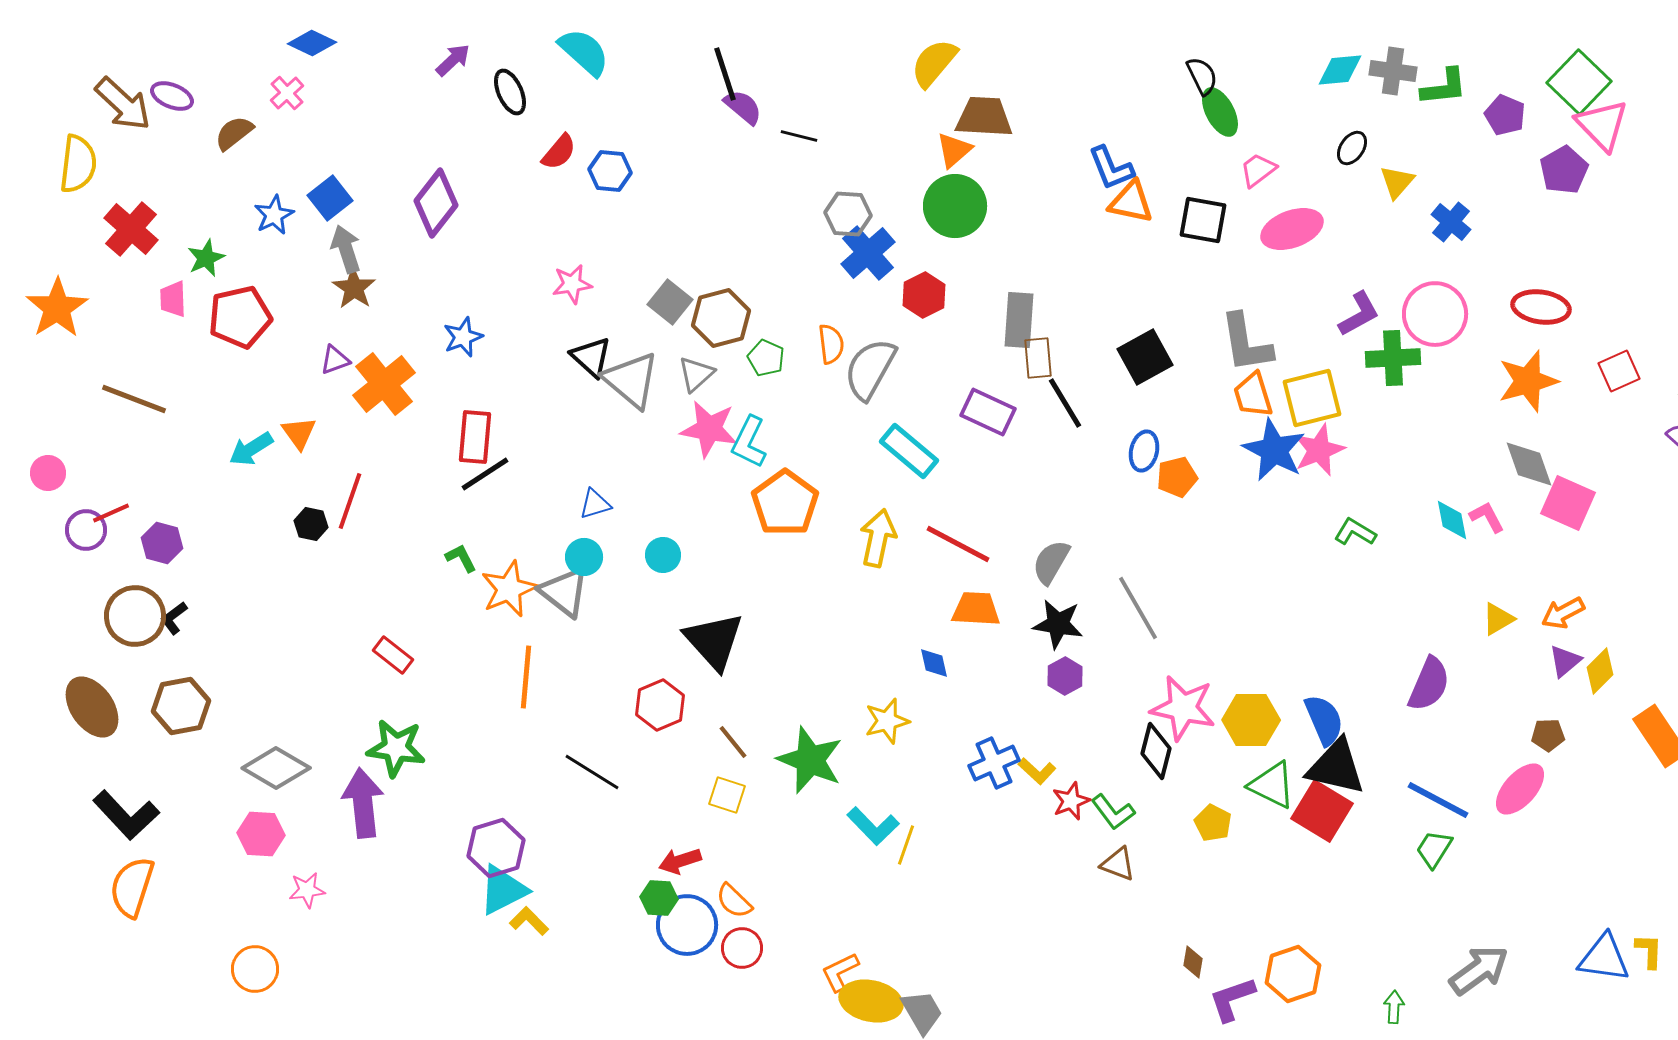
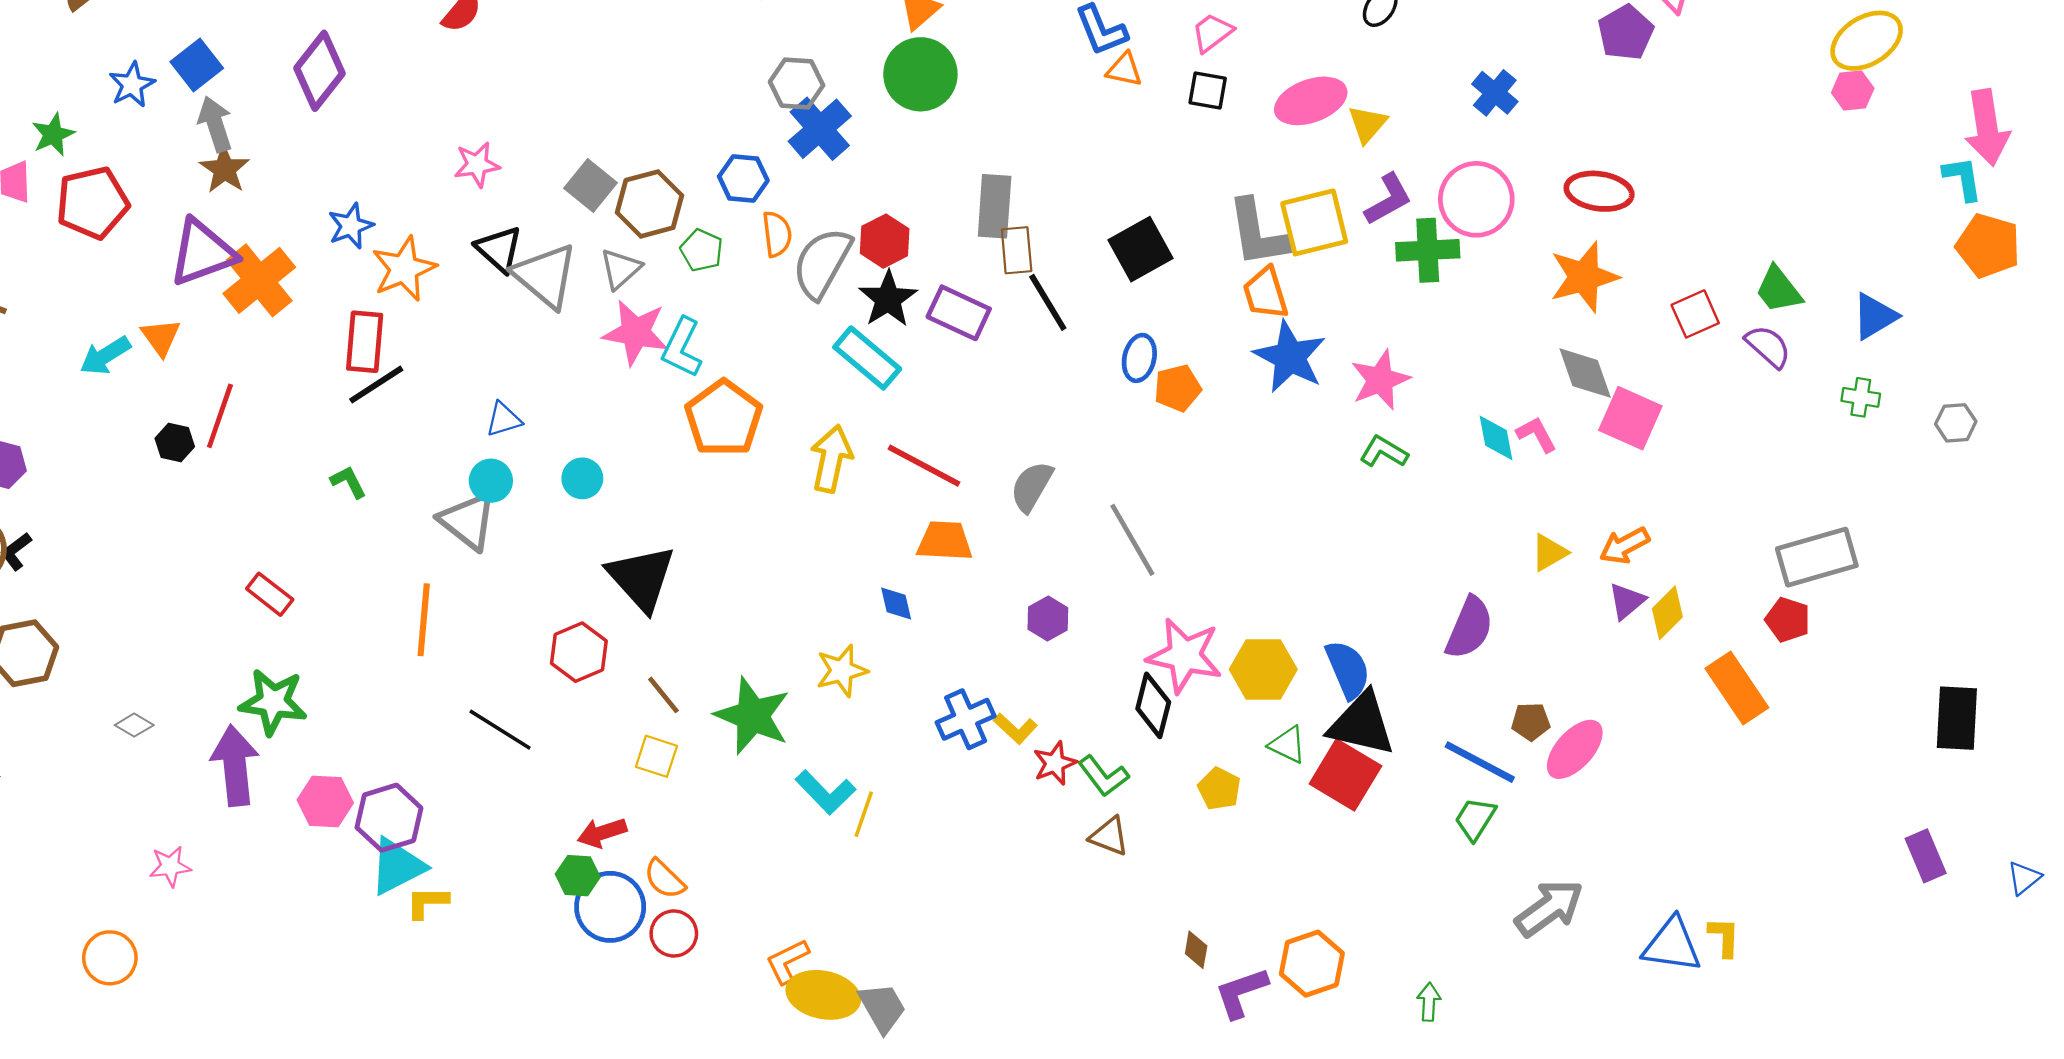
pink trapezoid: (1258, 170) -> (1212, 33), moved
blue hexagon: (610, 171) -> (743, 178), moved
yellow triangle: (1397, 182) -> (1367, 124), moved
orange triangle: (1131, 202) -> (1124, 70), size x0.7
black square: (1203, 220) -> (1208, 90), size x0.7
red hexagon: (924, 295) -> (885, 241), moved
purple triangle: (335, 360) -> (203, 253), size x2.0
red square: (1619, 371) -> (1695, 314), moved
yellow square: (1312, 398) -> (1314, 222), moved
pink star: (1319, 450) -> (1380, 380), moved
orange star: (509, 589) -> (404, 269), moved
black star: (1058, 624) -> (888, 299), moved, turned 30
brown pentagon: (1548, 735) -> (1531, 722), moved
gray diamond: (276, 768) -> (134, 725), size x0.5
green triangle: (1272, 785) -> (1288, 745), size x0.7
pink hexagon: (261, 834) -> (325, 801), moved
yellow L-shape: (529, 921) -> (427, 902), turned -45
gray arrow: (1479, 970) -> (1549, 908), moved

